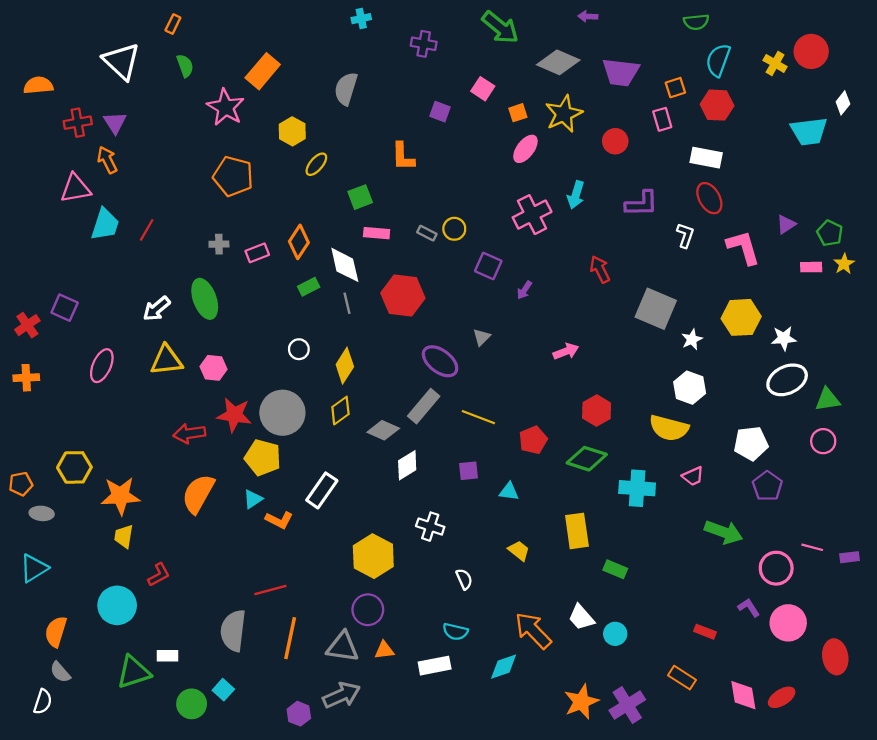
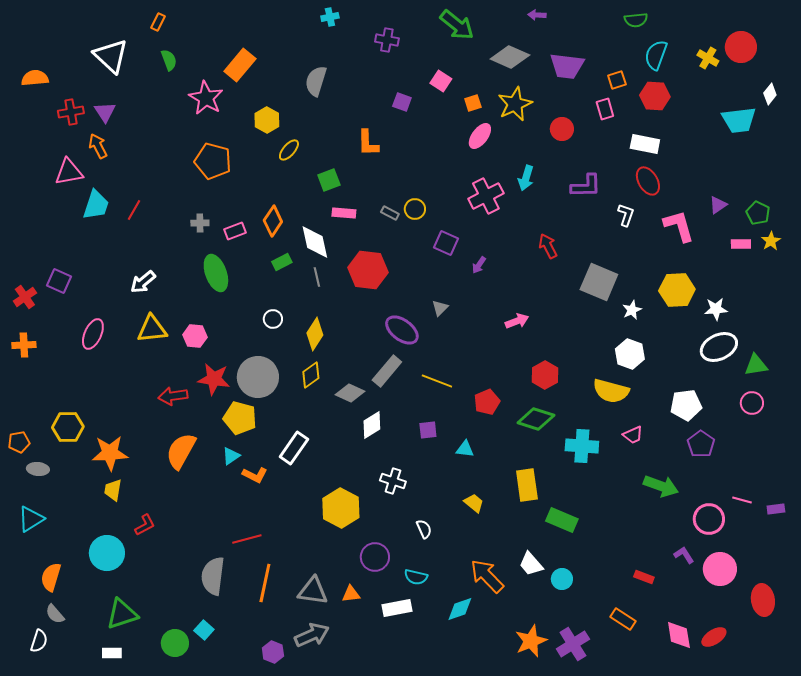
green ellipse: (205, 299) -> (216, 273), moved
green rectangle: (615, 569) -> (562, 520), size x1.4
purple circle: (368, 610) -> (375, 557), moved
white rectangle: (167, 656) -> (112, 653), moved

